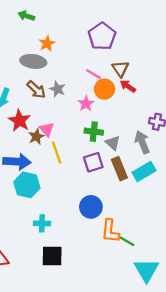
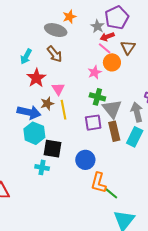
red arrow: (128, 86) -> (107, 37), moved, turned -64
gray star: (57, 89) -> (97, 26), moved
brown star: (36, 137) -> (47, 104), moved
gray triangle: (113, 143) -> (112, 109), size x1.5
cyan rectangle: (144, 172) -> (135, 137), turned -42
black square: (52, 256) -> (53, 149), moved

